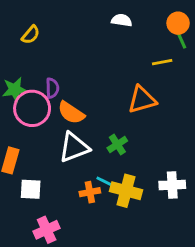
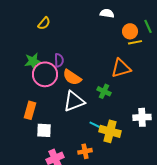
orange circle: (178, 23) -> (130, 31), moved
green cross: (117, 144) -> (104, 91), moved, turned -32
white cross: (172, 185) -> (142, 117), moved
orange cross: (90, 192) -> (85, 151), moved

